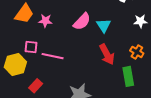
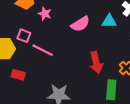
cyan triangle: (104, 25) -> (109, 21), moved, turned 49
red rectangle: (36, 86) -> (18, 75), turned 48

